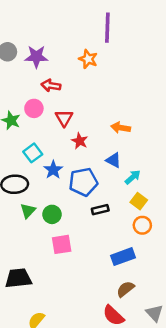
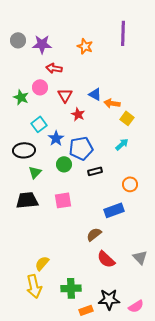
purple line: (107, 28) -> (123, 33), moved
blue triangle: (113, 160) -> (95, 94), moved
yellow square: (139, 201) -> (127, 118), moved
green circle: (52, 214) -> (64, 164), moved
black trapezoid: (18, 278) -> (27, 200), moved
brown semicircle: (125, 289) -> (94, 234), moved

